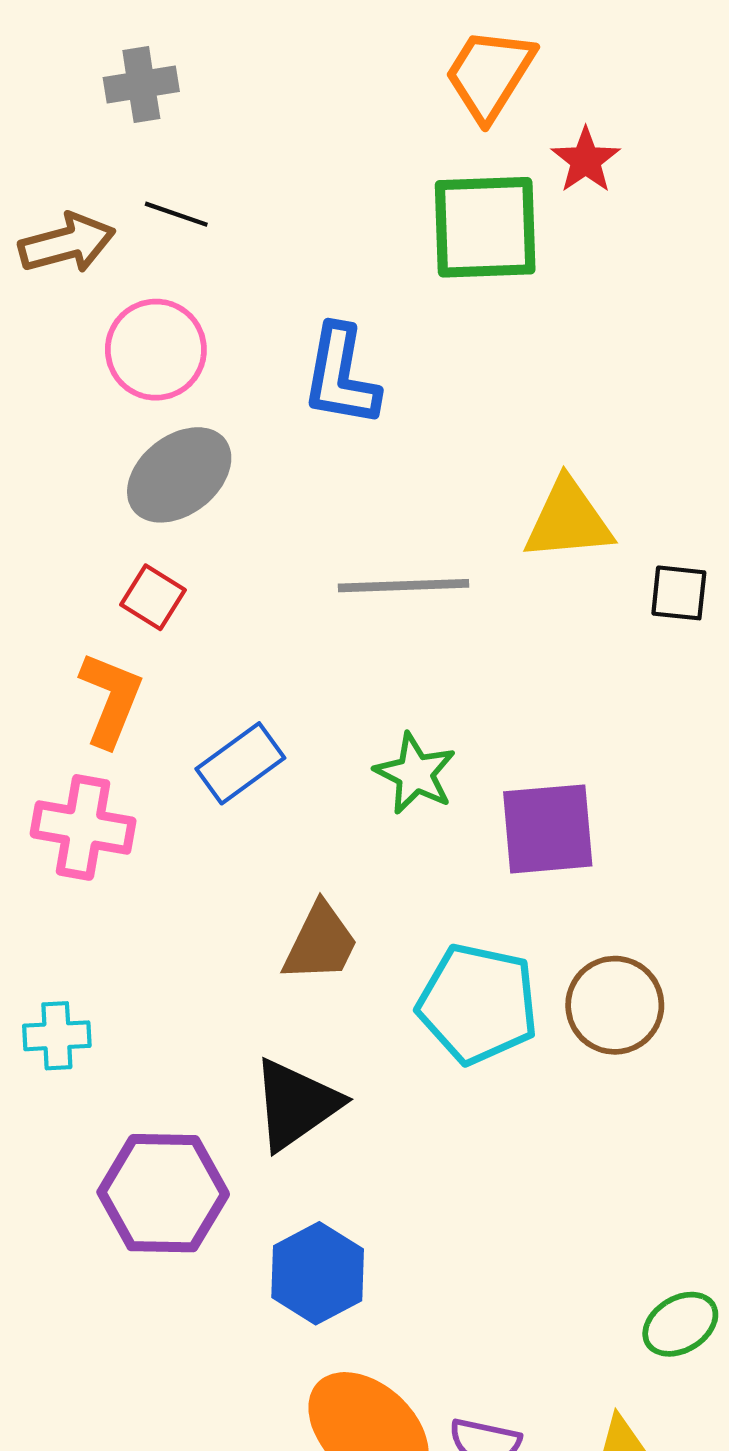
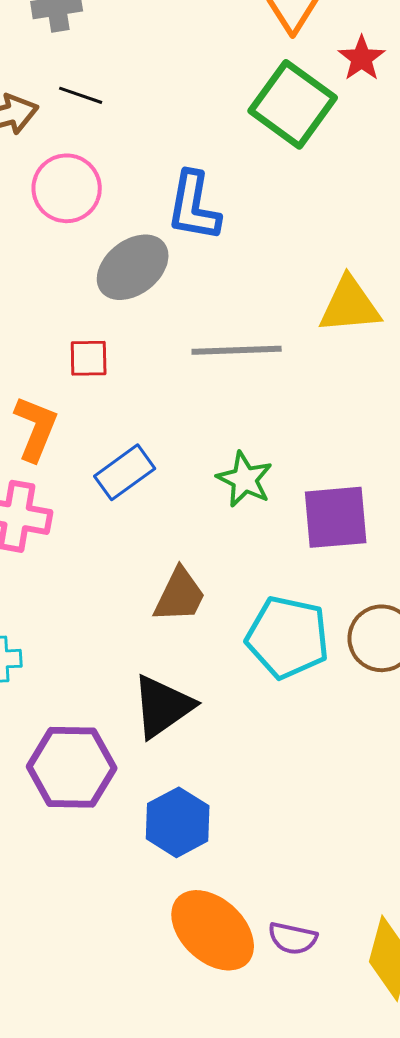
green square: (485, 227) -> (293, 104), turned 38
gray ellipse: (179, 475) -> (133, 267), moved
red square: (153, 597) -> (89, 358), moved, turned -33

